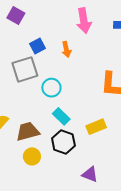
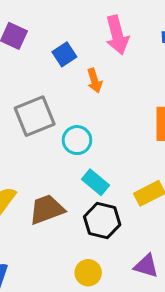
blue square: (38, 46) -> (64, 54), moved
yellow circle: (32, 156) -> (88, 273), moved

